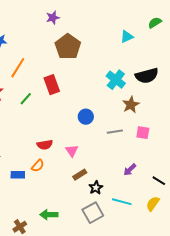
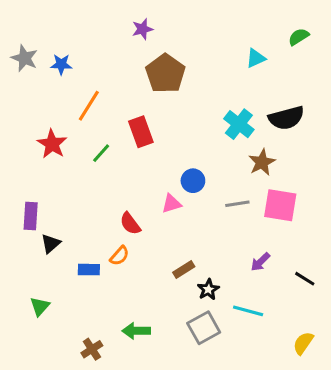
pink square: (143, 133) -> (280, 205), size x1.6
red semicircle: (45, 145) -> (130, 224), turned 63
pink triangle: (72, 151) -> (172, 204), moved, turned 48
yellow semicircle: (153, 204) -> (303, 343), moved

